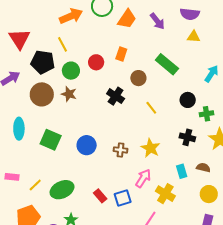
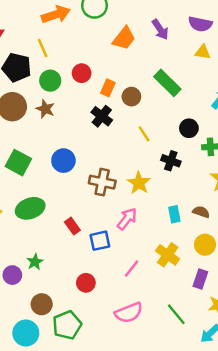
orange trapezoid: (127, 19) -> (124, 38), moved
orange rectangle: (121, 54) -> (108, 88), moved
black cross: (187, 137) -> (171, 161), moved
blue circle: (87, 145) -> (63, 161), moved
brown cross: (120, 150) -> (102, 182), size x1.5
green ellipse: (62, 190) -> (30, 208), moved
yellow cross: (165, 194) -> (168, 255), moved
red rectangle: (100, 196) -> (72, 226), moved

